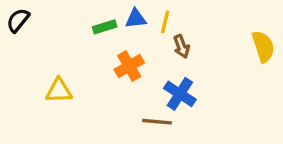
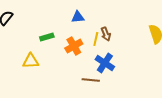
yellow line: (165, 22) -> (96, 39), moved
green rectangle: (105, 27) -> (47, 37), moved

